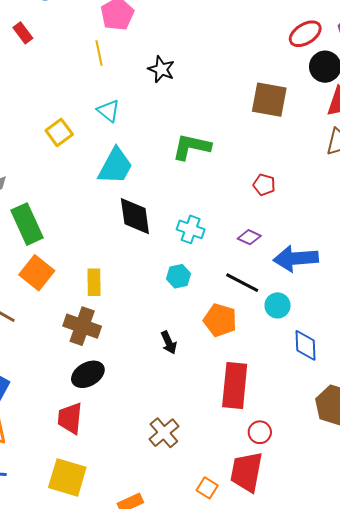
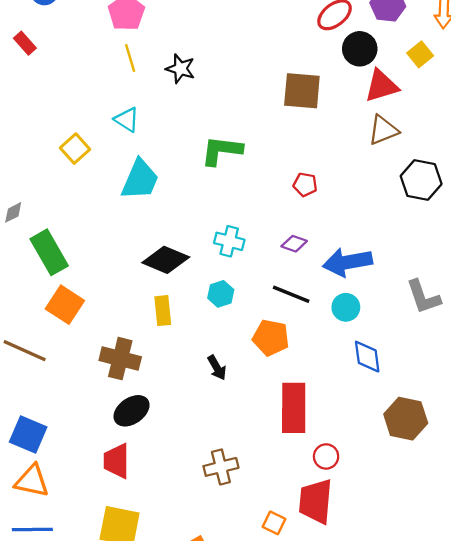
yellow line: (99, 53) -> (130, 58), moved
black diamond: (135, 216) -> (166, 260), moved, turned -54
yellow rectangle: (94, 282) -> (163, 311), moved
cyan circle: (278, 305) -> (346, 307), moved
brown cross: (164, 433) -> (221, 467), turned 32

